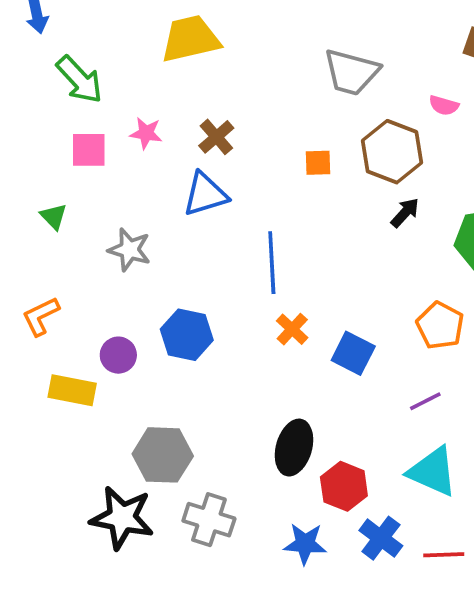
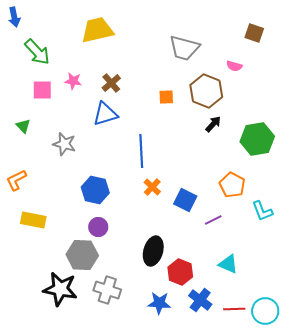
purple circle: (118, 355) -> (98, 227), moved
purple line: (425, 401) -> (213, 220), moved
cyan triangle: (433, 472) -> (228, 264), size x0.7

